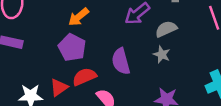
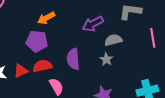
purple pentagon: (72, 48) -> (37, 41), turned -30

